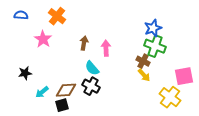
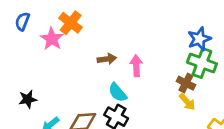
blue semicircle: (21, 15) -> (22, 21), turned -72
pink star: (43, 39) -> (52, 39), moved
brown arrow: (84, 43) -> (107, 59), turned 72

